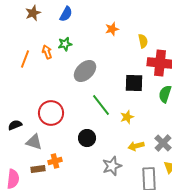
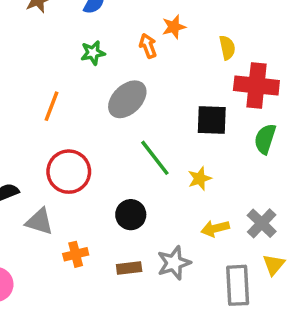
orange arrow: (47, 52) -> (148, 46), moved
orange line: (25, 59) -> (52, 106), moved
brown rectangle: (38, 169) -> (129, 268), moved

